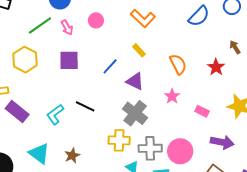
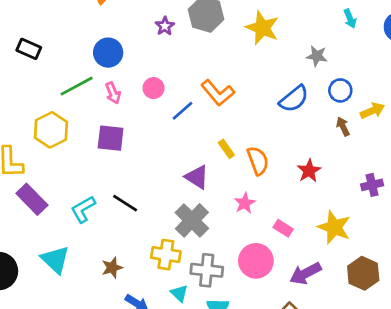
brown arrow: (235, 47) -> (343, 127), moved
yellow rectangle: (139, 50) -> (226, 149), moved
blue line: (110, 66) -> (183, 111), moved
purple arrow: (222, 142) -> (305, 273), turned 135
pink circle: (180, 151) -> (256, 261), moved
brown star: (72, 155) -> (112, 268), moved

